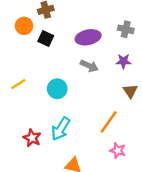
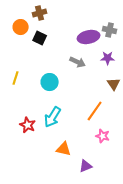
purple ellipse: (88, 37) -> (89, 37), moved
yellow line: (18, 84) -> (16, 78), turned -40

